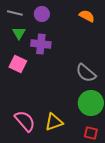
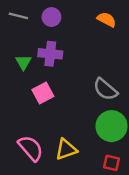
green triangle: (19, 33) -> (23, 62), moved
pink square: (18, 64) -> (43, 93), moved, turned 36

